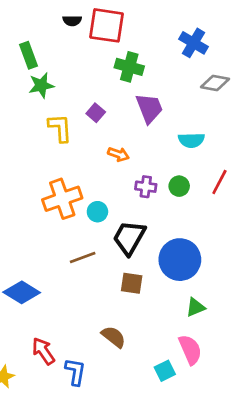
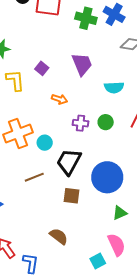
green cross: (129, 67) -> (86, 18), moved

